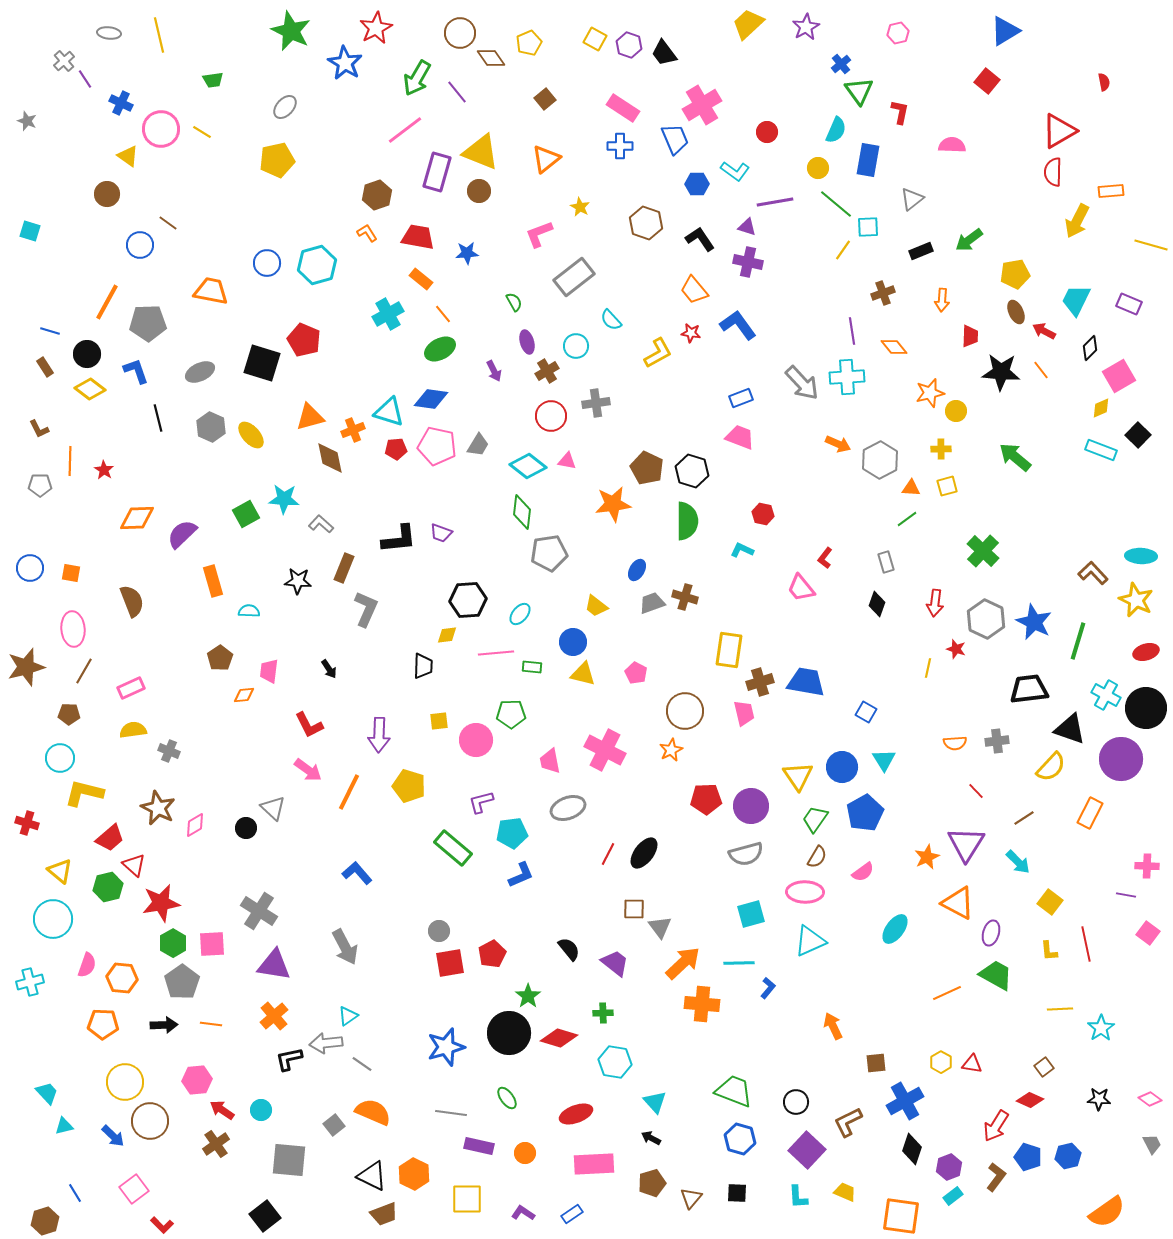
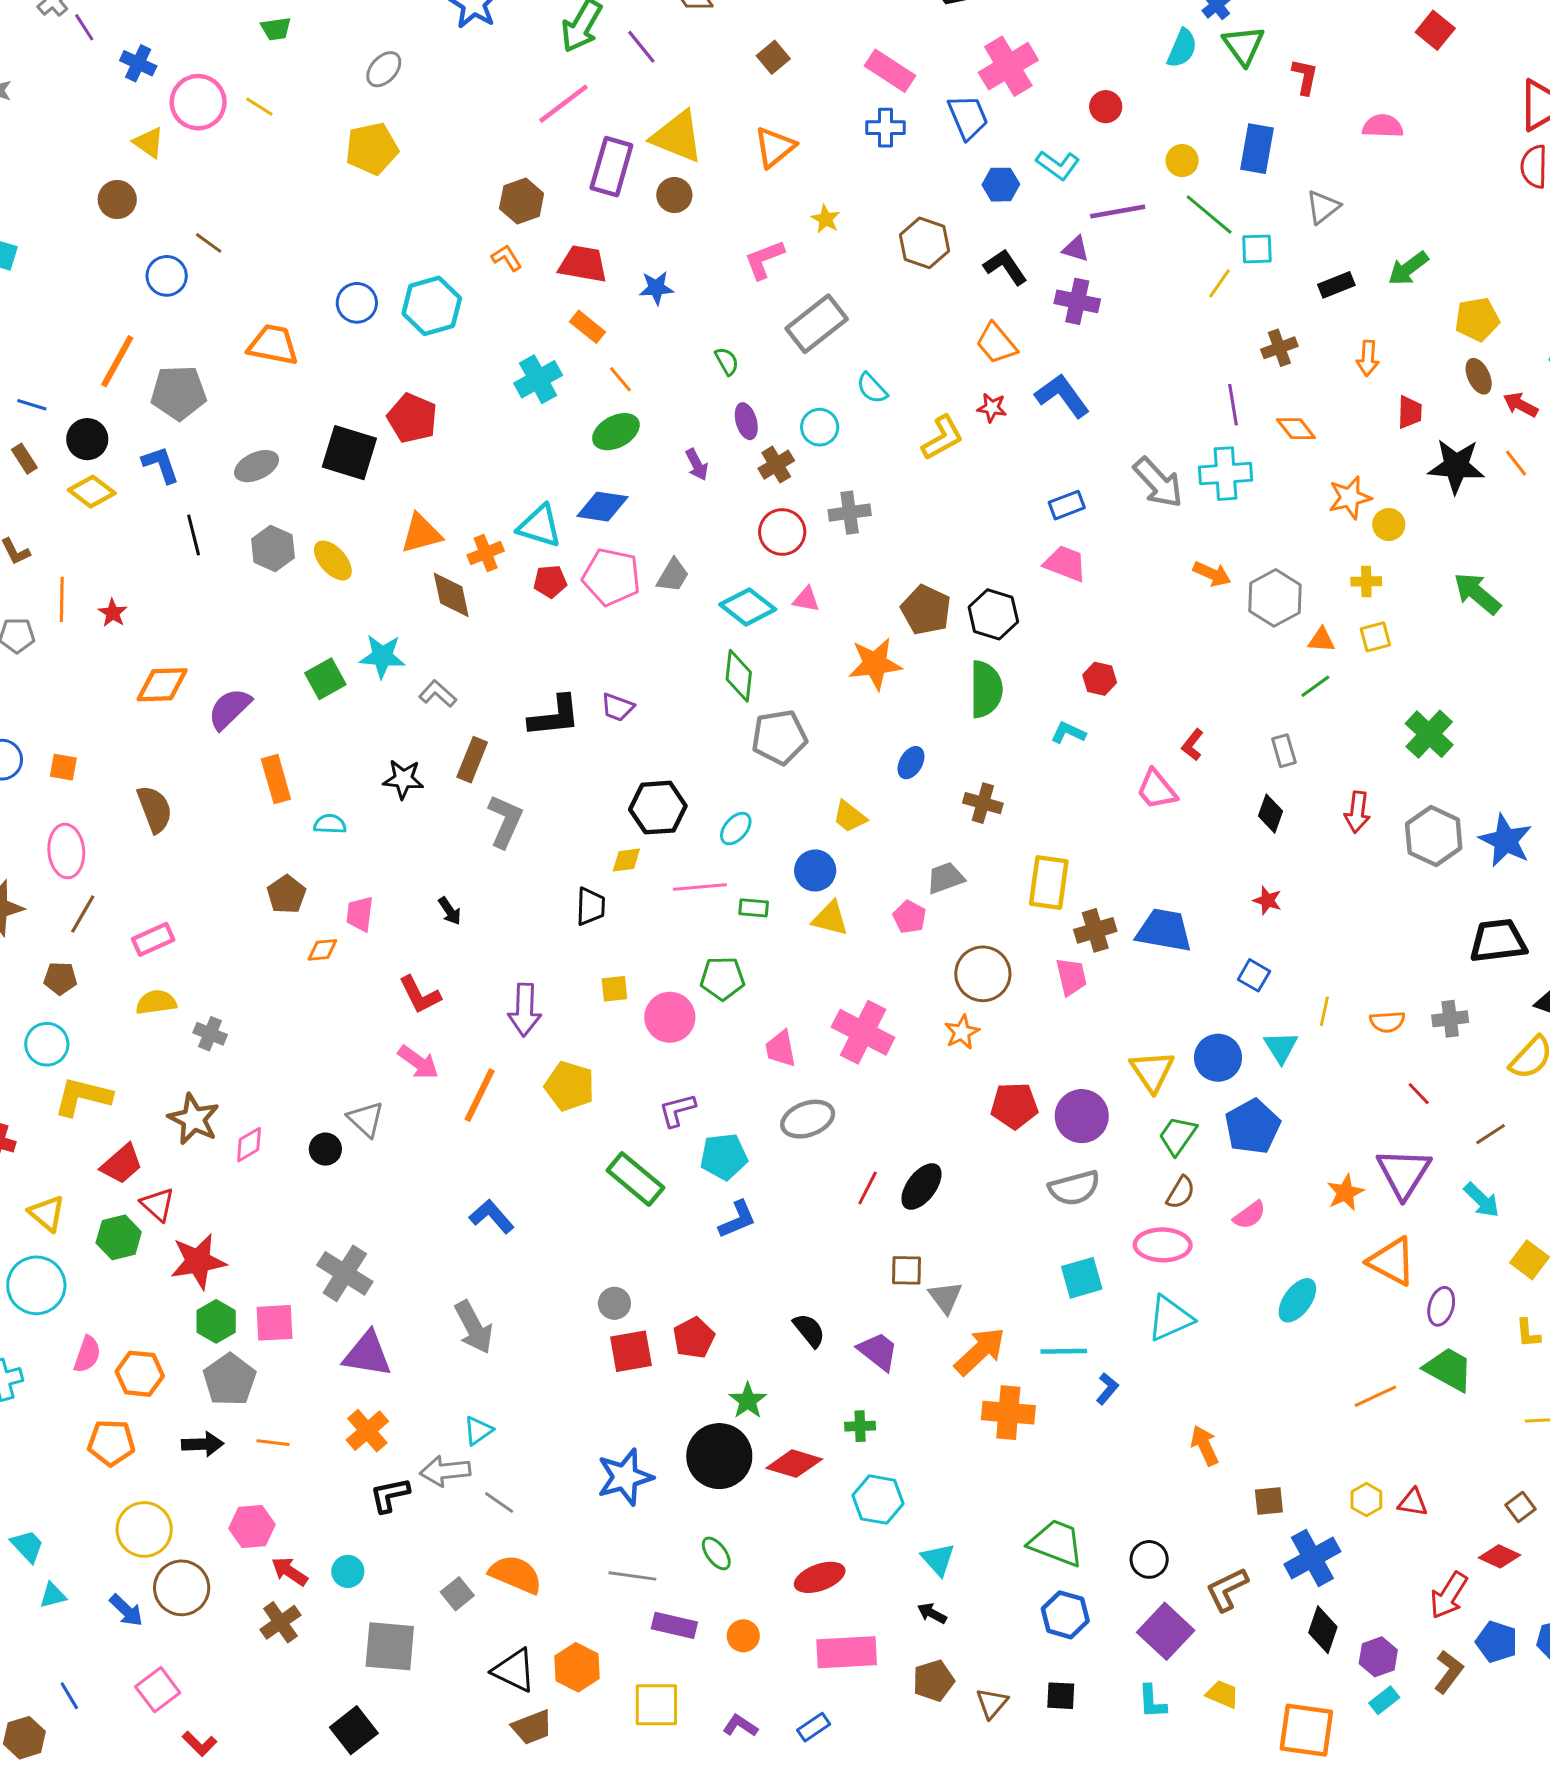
cyan semicircle: (836, 130) -> (1182, 48), moved
gray trapezoid: (652, 603) -> (945, 878), moved
red star: (956, 649) -> (1267, 900), moved
yellow line: (928, 668) -> (1324, 1011), moved

